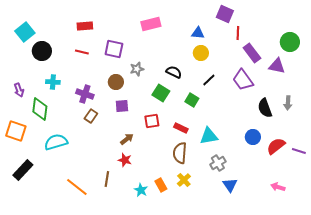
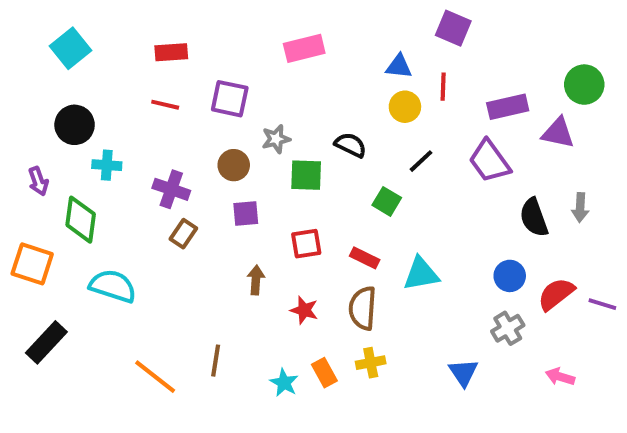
cyan square: (25, 32) -> (71, 48), moved
red line: (238, 33) -> (443, 87), moved
black circle: (42, 51) -> (75, 125), moved
purple rectangle: (252, 53) -> (508, 107), turned -66
green square: (161, 93) -> (306, 175), moved, turned -30
brown arrow: (127, 139) -> (256, 280), turned -48
cyan semicircle: (56, 142) -> (113, 286), turned 35
red star: (125, 160) -> (304, 310), moved
gray cross: (218, 163) -> (508, 328), moved
yellow cross: (184, 180) -> (371, 363), turned 32

